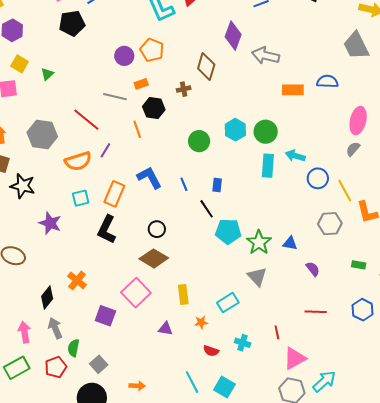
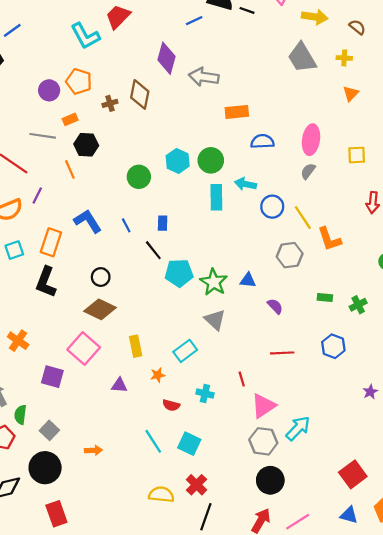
blue semicircle: (327, 81) -> (262, 141), moved
brown cross: (184, 89) -> (110, 103), moved

